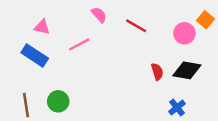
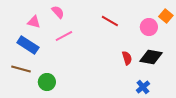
pink semicircle: (99, 15) -> (58, 12), moved
brown line: (26, 105) -> (21, 69), moved, turned -66

